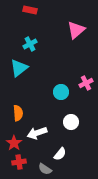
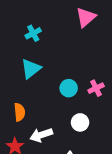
cyan triangle: (19, 68) -> (31, 69), moved
pink cross: (86, 83) -> (96, 88), moved

